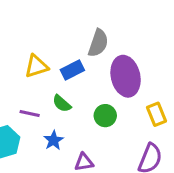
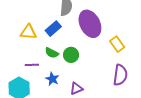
yellow triangle: (36, 66) -> (28, 32), turned 36
green circle: (105, 116) -> (71, 55), moved

